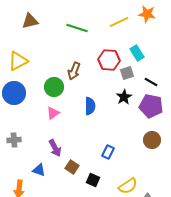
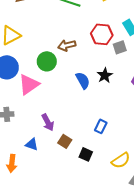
brown arrow: (74, 71) -> (67, 45), turned 54
black star: (124, 97) -> (105, 75), moved
blue semicircle: (90, 106) -> (83, 80), turned -30
pink triangle: (53, 113) -> (29, 84), moved, size x1.6

